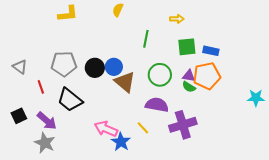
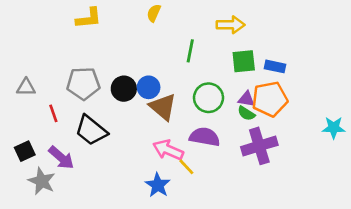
yellow arrow: (177, 19) -> (231, 25), size x1.5
gray triangle: (20, 67) -> (26, 87), turned -35
purple cross: (183, 125) -> (259, 146), moved
pink arrow: (106, 129) -> (168, 150), moved
gray star: (45, 143) -> (42, 181), moved

